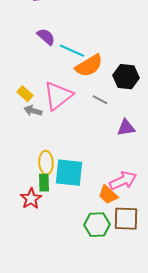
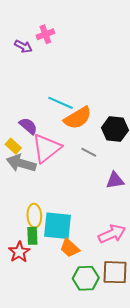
purple semicircle: (46, 37) -> (28, 126), moved
gray arrow: (33, 111) -> (21, 163), size x1.6
orange trapezoid: (108, 195) -> (70, 248), moved

